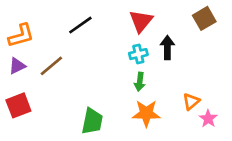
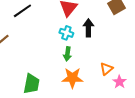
cyan cross: (138, 54) -> (66, 33), turned 32

